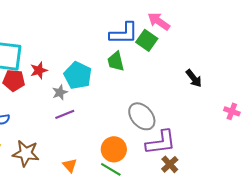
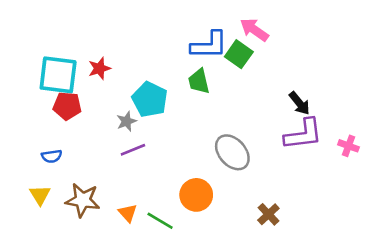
red star: (39, 70) -> (99, 68), moved
purple L-shape: (161, 142) -> (303, 134), moved
orange triangle: (70, 165) -> (128, 213), moved
green line: (111, 169) -> (160, 221), moved

